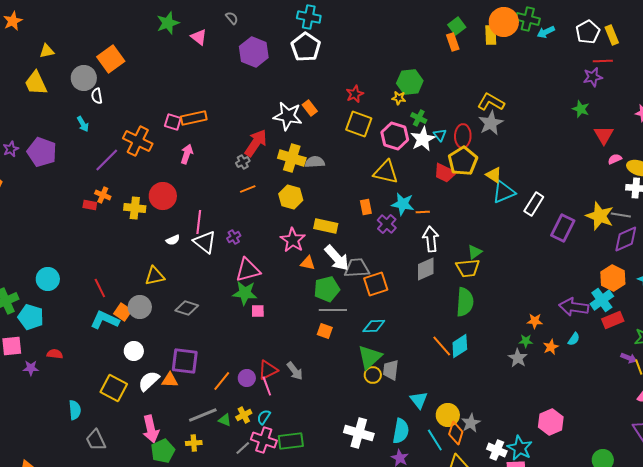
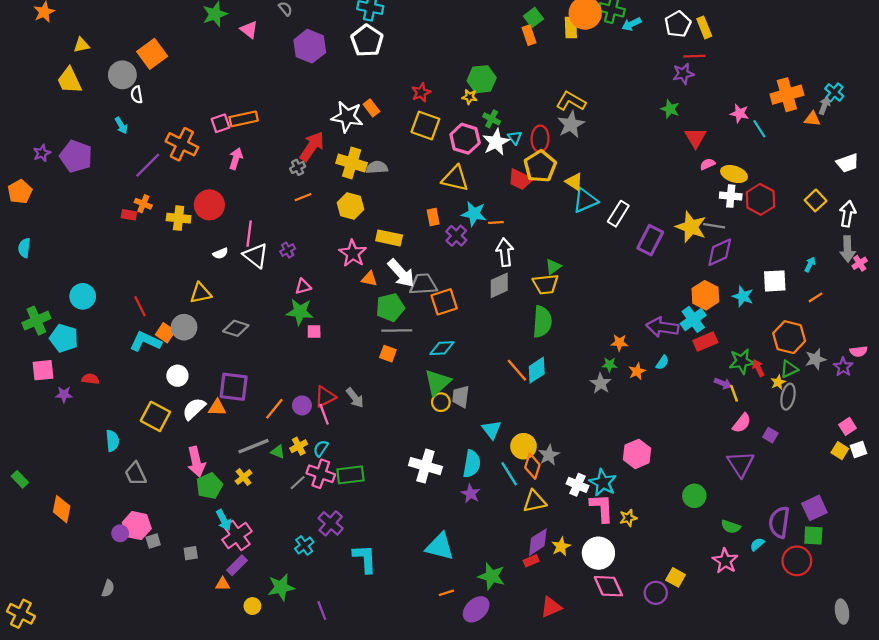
pink square: (173, 122) -> (220, 123), turned -36
pink triangle: (248, 270) -> (303, 286), size x0.6
yellow cross: (194, 443) -> (244, 477), turned -35

